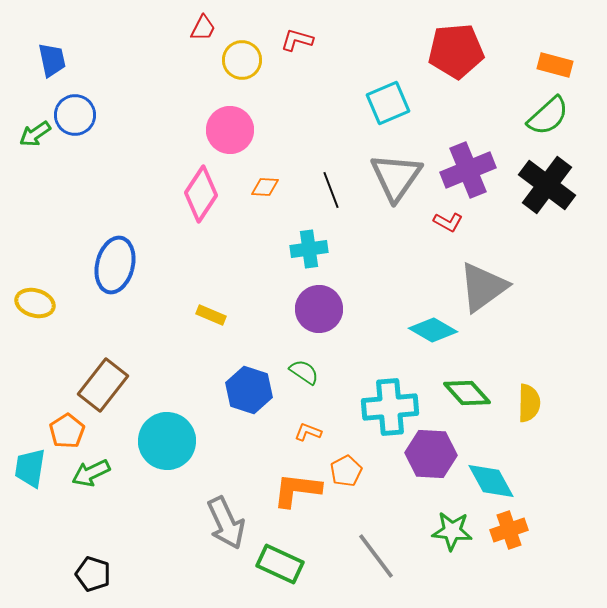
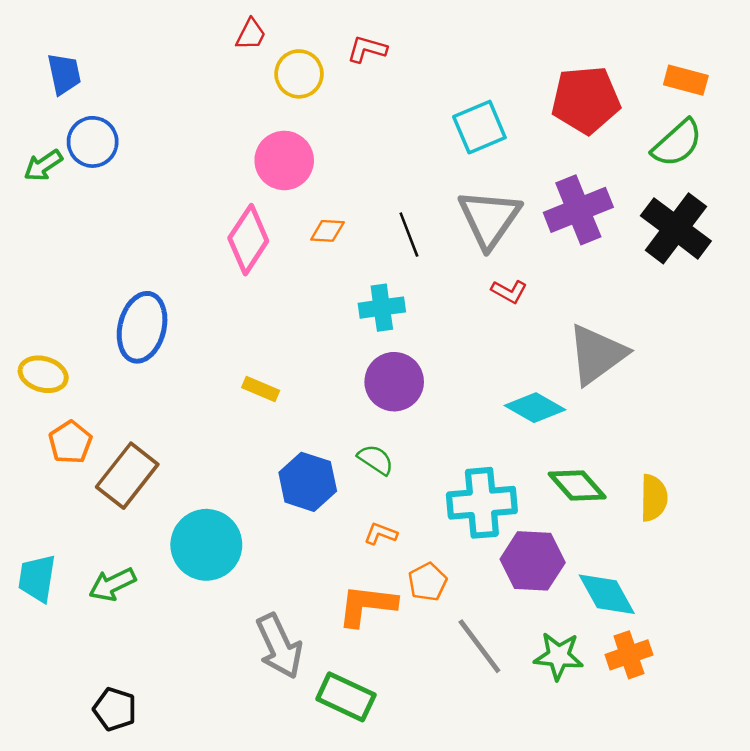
red pentagon: (456, 51) -> (586, 100), moved
red L-shape: (448, 222) -> (509, 291), moved
orange pentagon: (67, 431) -> (70, 442), moved
gray line: (376, 556) -> (479, 646), moved

